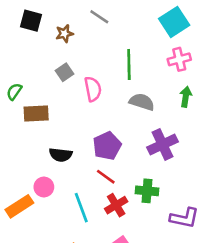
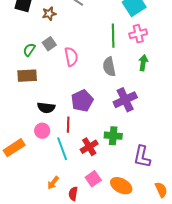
green line: (129, 64) -> (113, 36), moved
green semicircle: (14, 92) -> (29, 50), moved
gray semicircle: (142, 102) -> (109, 67), turned -120
red line: (106, 177) -> (68, 125), moved, turned 56
pink circle: (44, 187) -> (42, 131), moved
purple L-shape: (184, 218) -> (142, 157), turned 90

